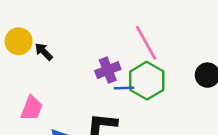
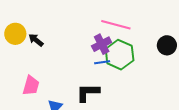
pink line: (146, 43) -> (116, 25), turned -40
purple cross: (108, 70) -> (102, 44), moved

